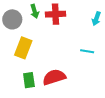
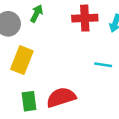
green arrow: (35, 11) -> (37, 14), turned -136
red cross: (56, 14) -> (85, 18), moved

